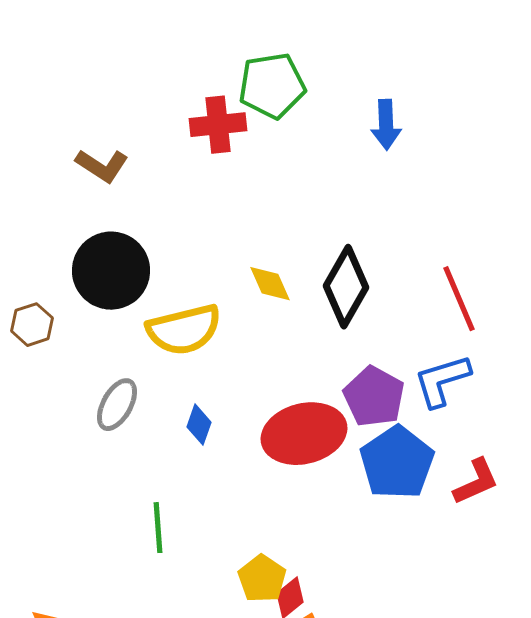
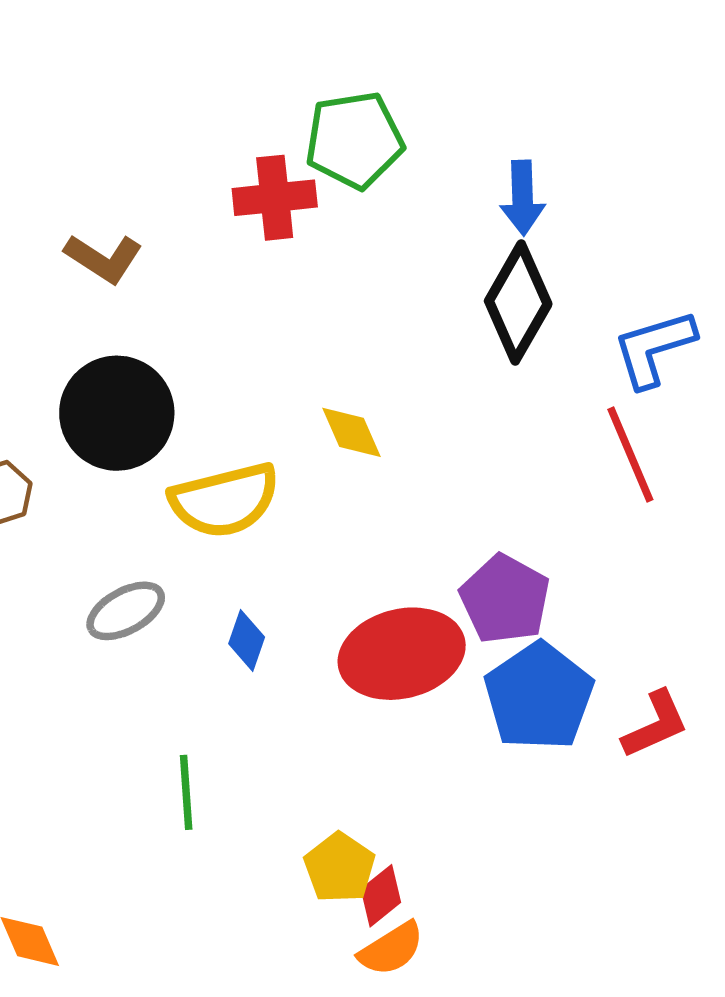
black diamond: (346, 287) -> (518, 302), moved
blue L-shape: (442, 381) -> (654, 348), moved
gray ellipse: (117, 405) -> (126, 611), turned 32

